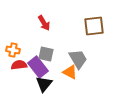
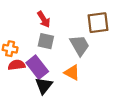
gray square: (46, 54) -> (46, 41), moved
gray trapezoid: (78, 59) -> (80, 45), moved

